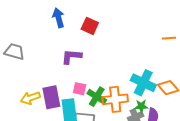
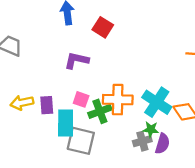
purple rectangle: (51, 97) -> (47, 105), size x0.7
green cross: (97, 97) -> (100, 111), turned 30
orange cross: (115, 99) -> (118, 100), moved

